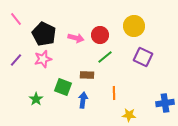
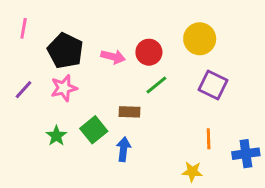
pink line: (16, 19) -> (24, 28), turned 48
green square: (63, 87) -> (94, 130), turned 30
orange line: (114, 93) -> (209, 139), moved
green star: (36, 99) -> (56, 136), moved

